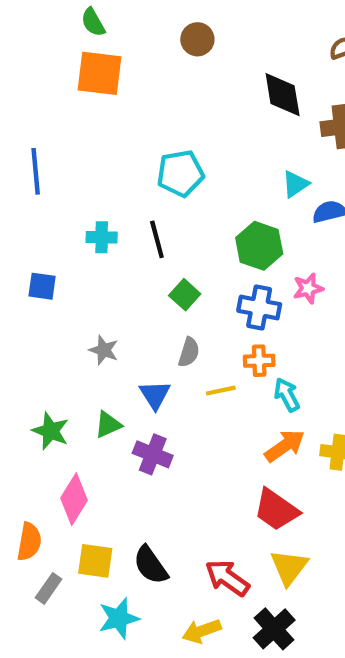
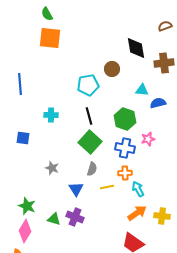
brown circle: (197, 39) -> (112, 69), moved
cyan triangle: (295, 184) -> (142, 90), turned 40
black line: (157, 239) -> (89, 116), moved
green square: (185, 295) -> (90, 142), size x1.6
green triangle: (108, 425) -> (54, 219), moved, turned 40
pink diamond: (74, 499) -> (25, 231), moved

